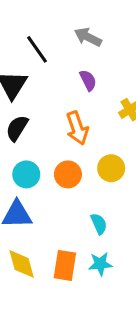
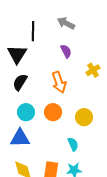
black line: (37, 49) -> (33, 31), turned 36
yellow circle: (111, 168) -> (84, 117), moved

